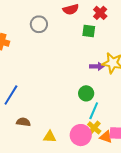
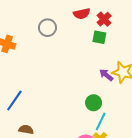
red cross: (100, 13) -> (104, 19), moved
purple arrow: (97, 66) -> (106, 75), turned -144

